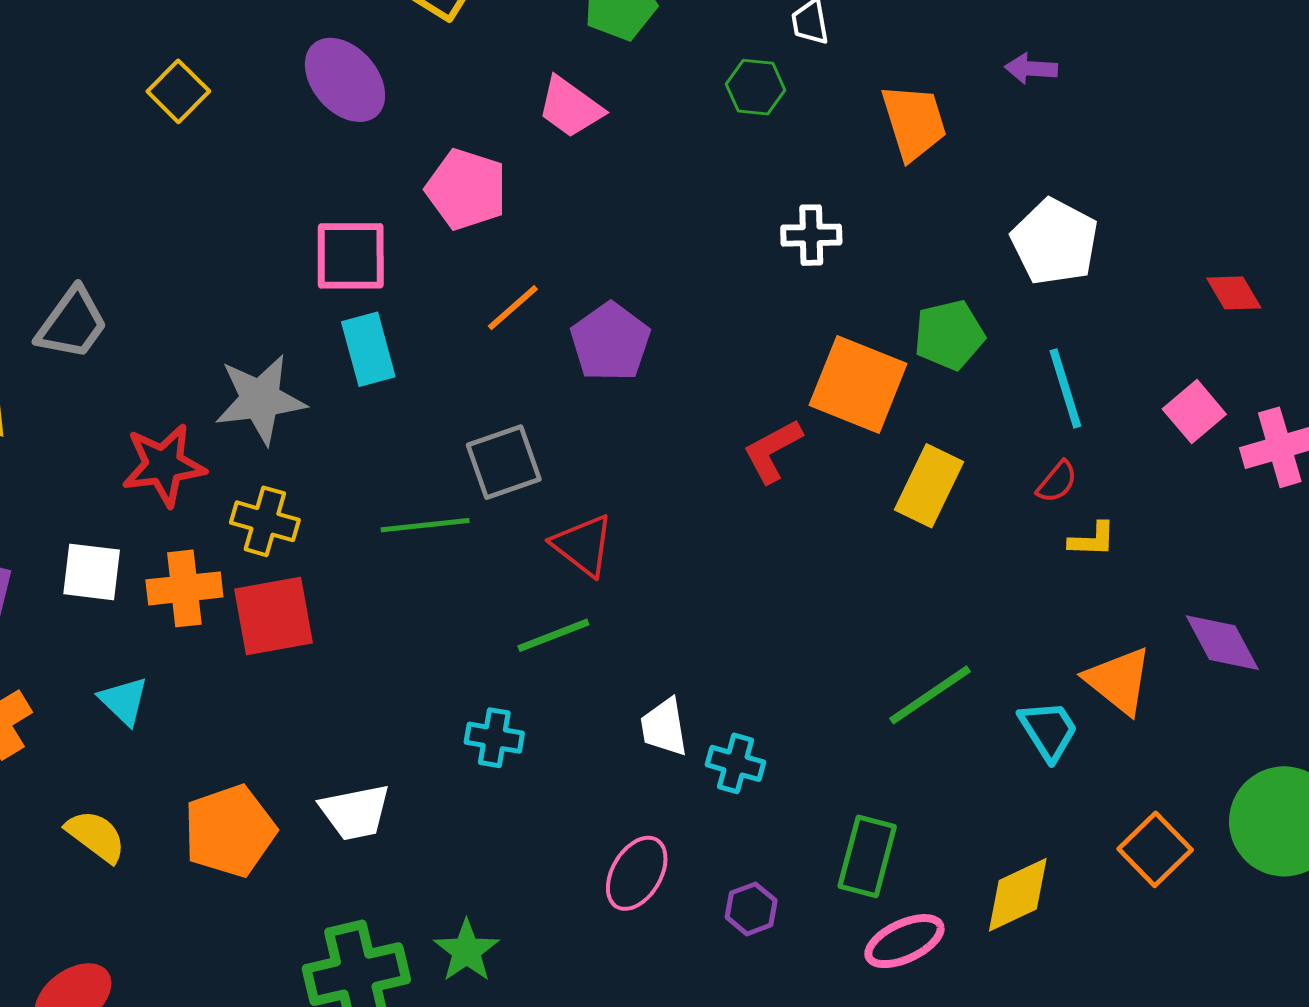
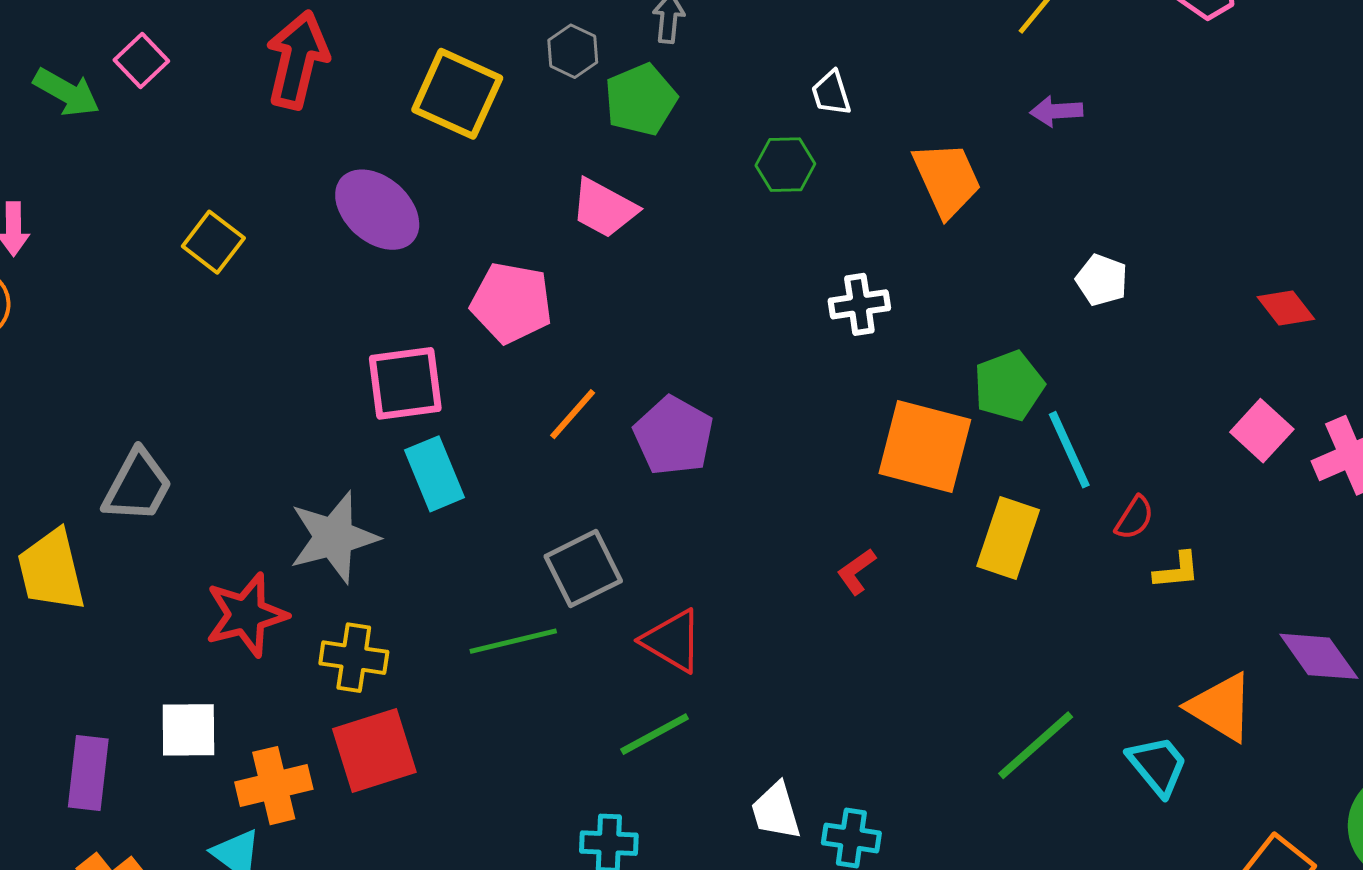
white pentagon: (1055, 242) -> (1102, 280), size x0.6
cyan line: (1065, 388) -> (1069, 450), moved
red L-shape: (773, 451) -> (856, 571), moved, size x0.7
orange cross: (184, 588) -> (274, 786), moved

